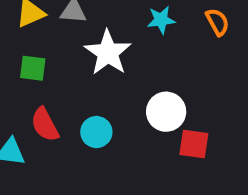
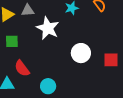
cyan circle: (96, 132) -> (48, 86), moved
red square: (194, 144) -> (111, 60), moved

